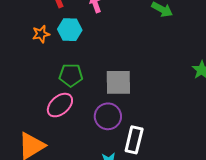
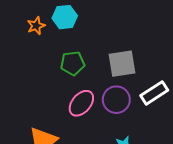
pink ellipse: (60, 105) -> (81, 103), moved
white rectangle: (134, 140) -> (154, 93), moved, turned 52

